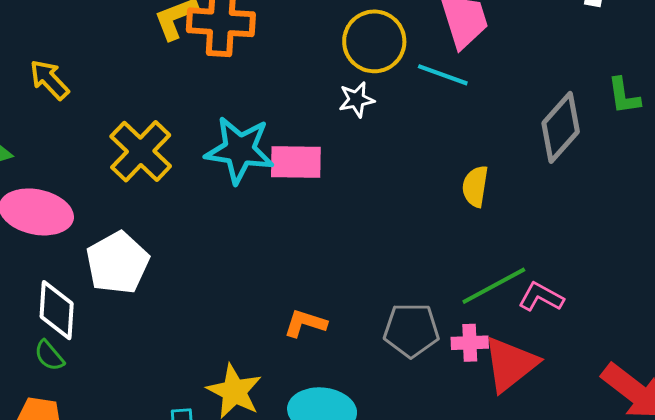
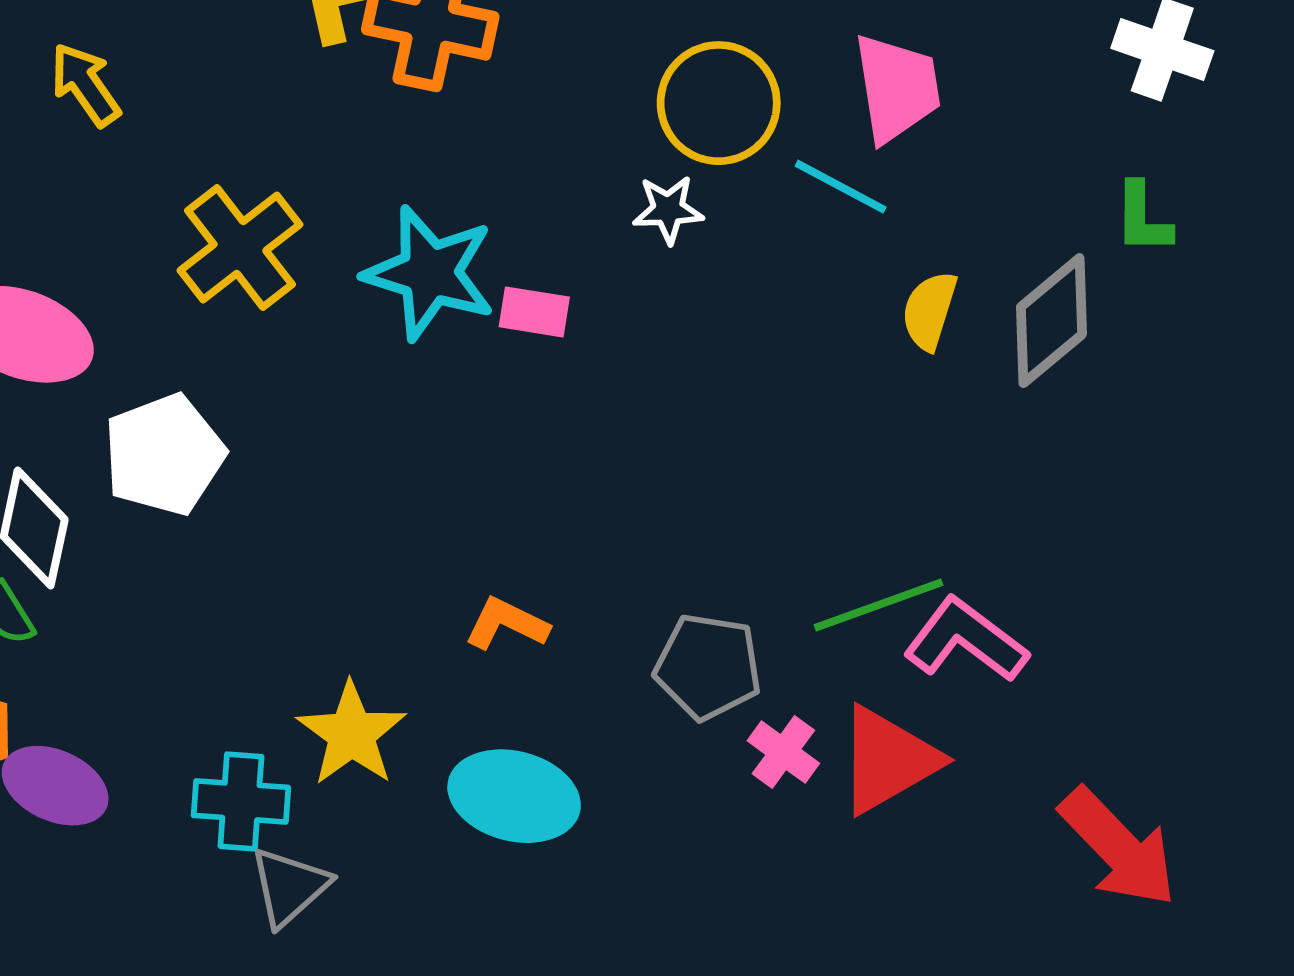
green L-shape: (624, 96) -> (1143, 218), moved
pink rectangle: (296, 162) -> (534, 312), size x0.7
yellow semicircle: (475, 186) -> (929, 311), moved
pink L-shape: (541, 297) -> (966, 640), size x1.4
pink cross: (470, 343) -> (783, 752), moved, turned 30

